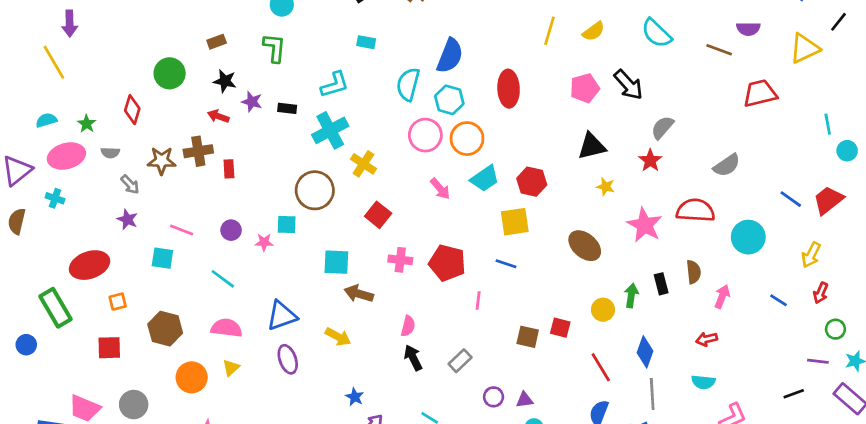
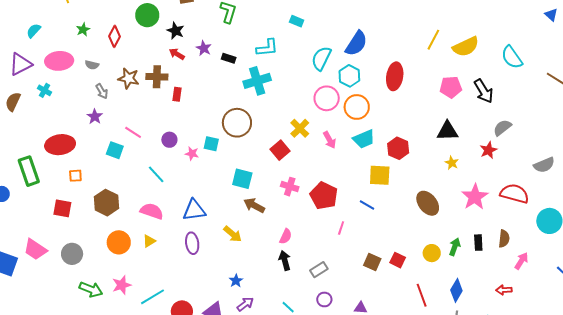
yellow semicircle: (594, 31) -> (466, 47), size x1.5
black star: (225, 81) -> (176, 31), moved
cyan semicircle: (46, 120) -> (34, 31), moved, turned -42
green star: (87, 124) -> (83, 30), moved
yellow cross: (363, 164) -> (300, 128), moved
purple circle: (494, 397) -> (324, 299), moved

